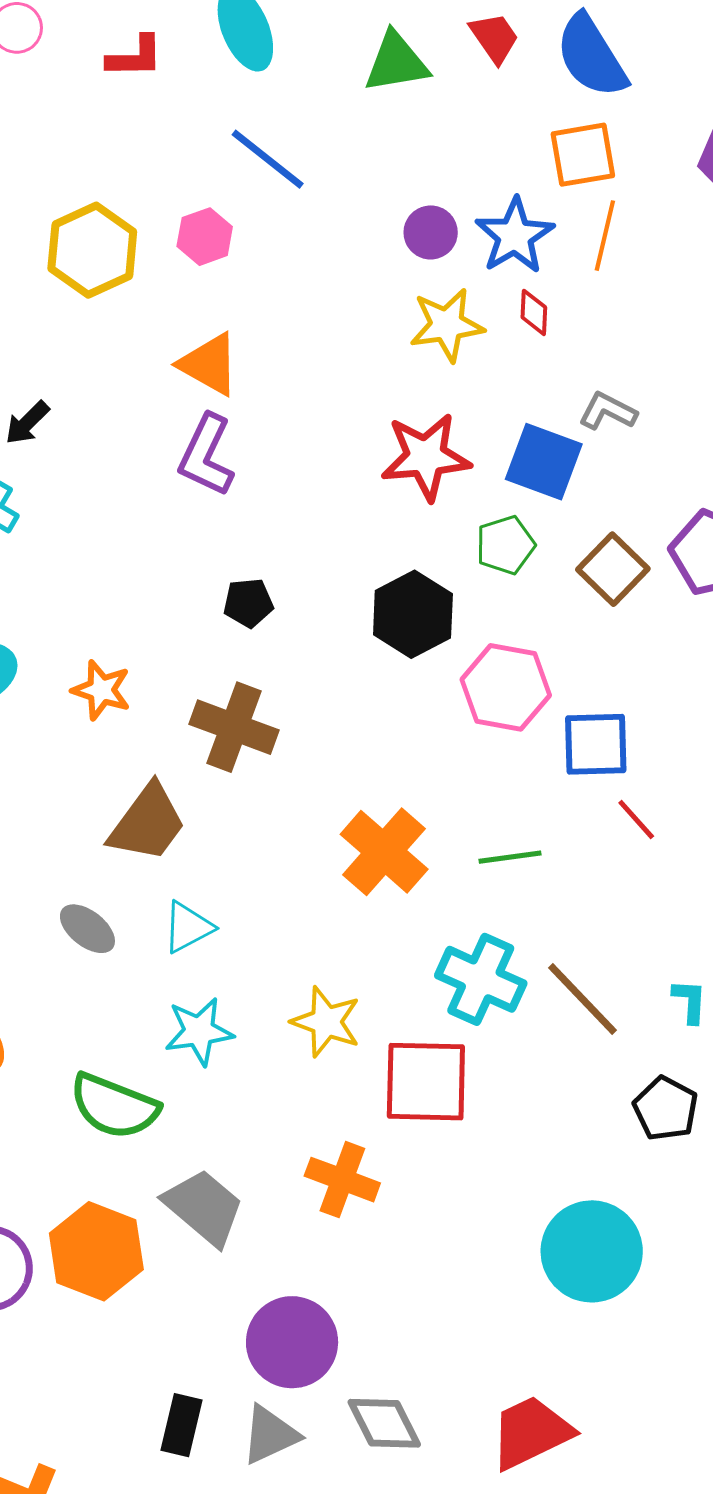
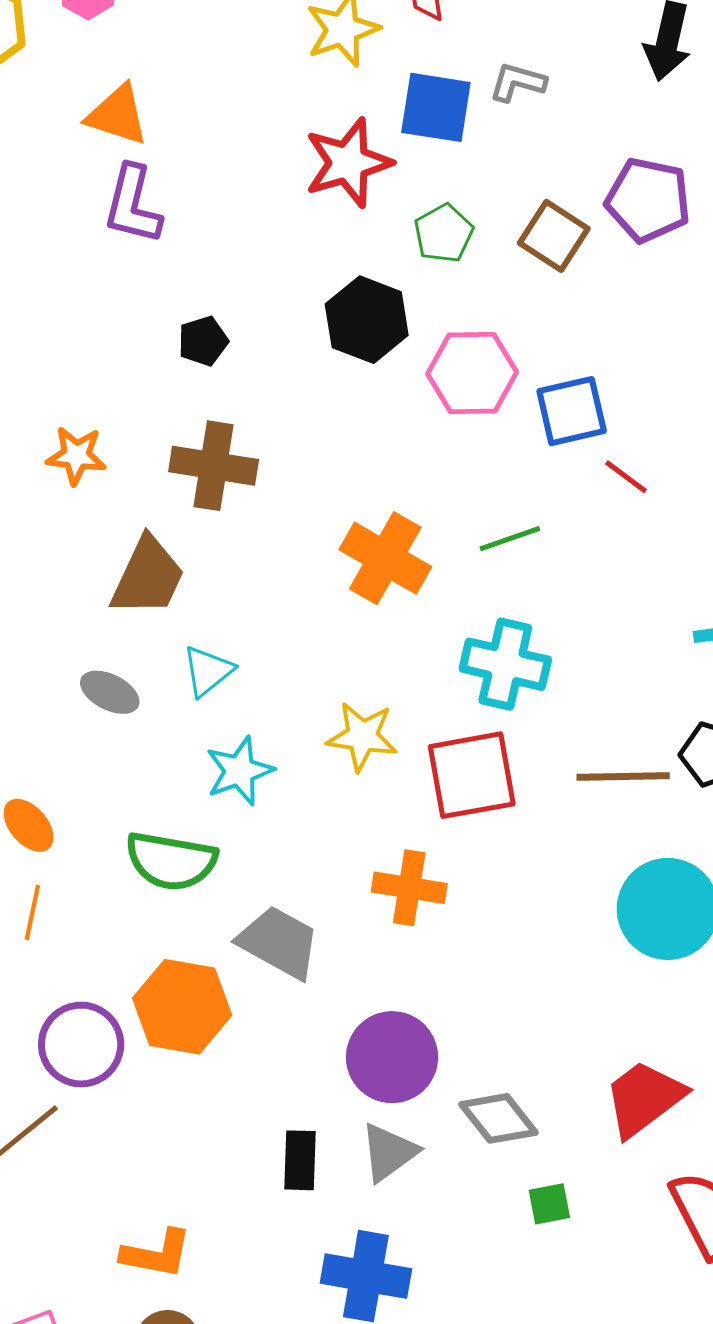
blue square: (544, 462) -> (436, 107), moved
brown line: (583, 999) -> (623, 776), moved, turned -36

